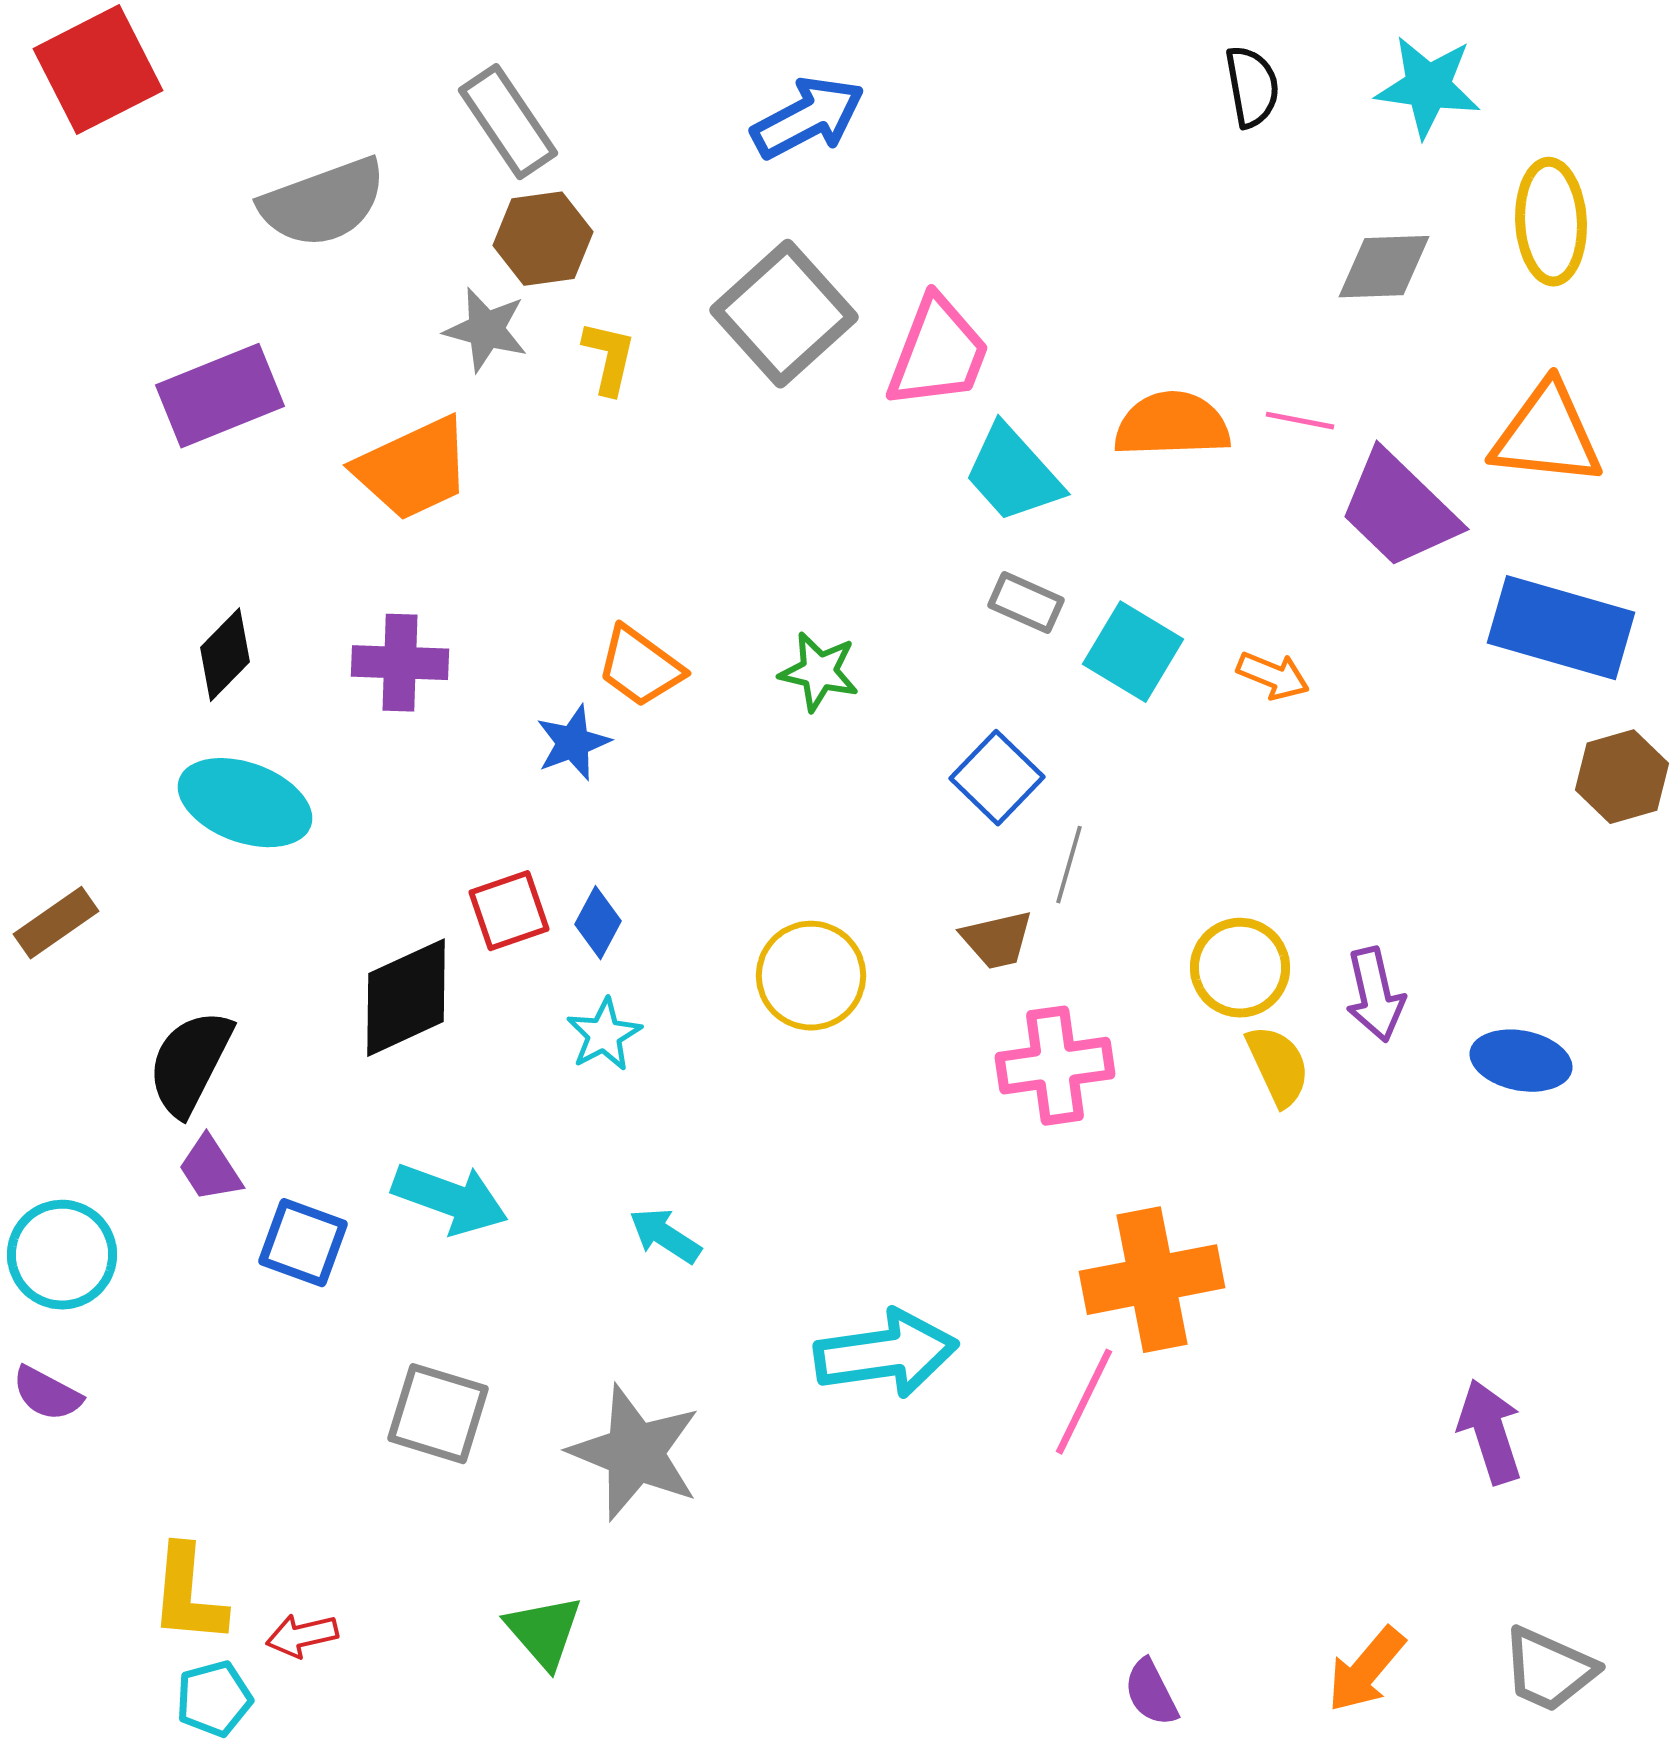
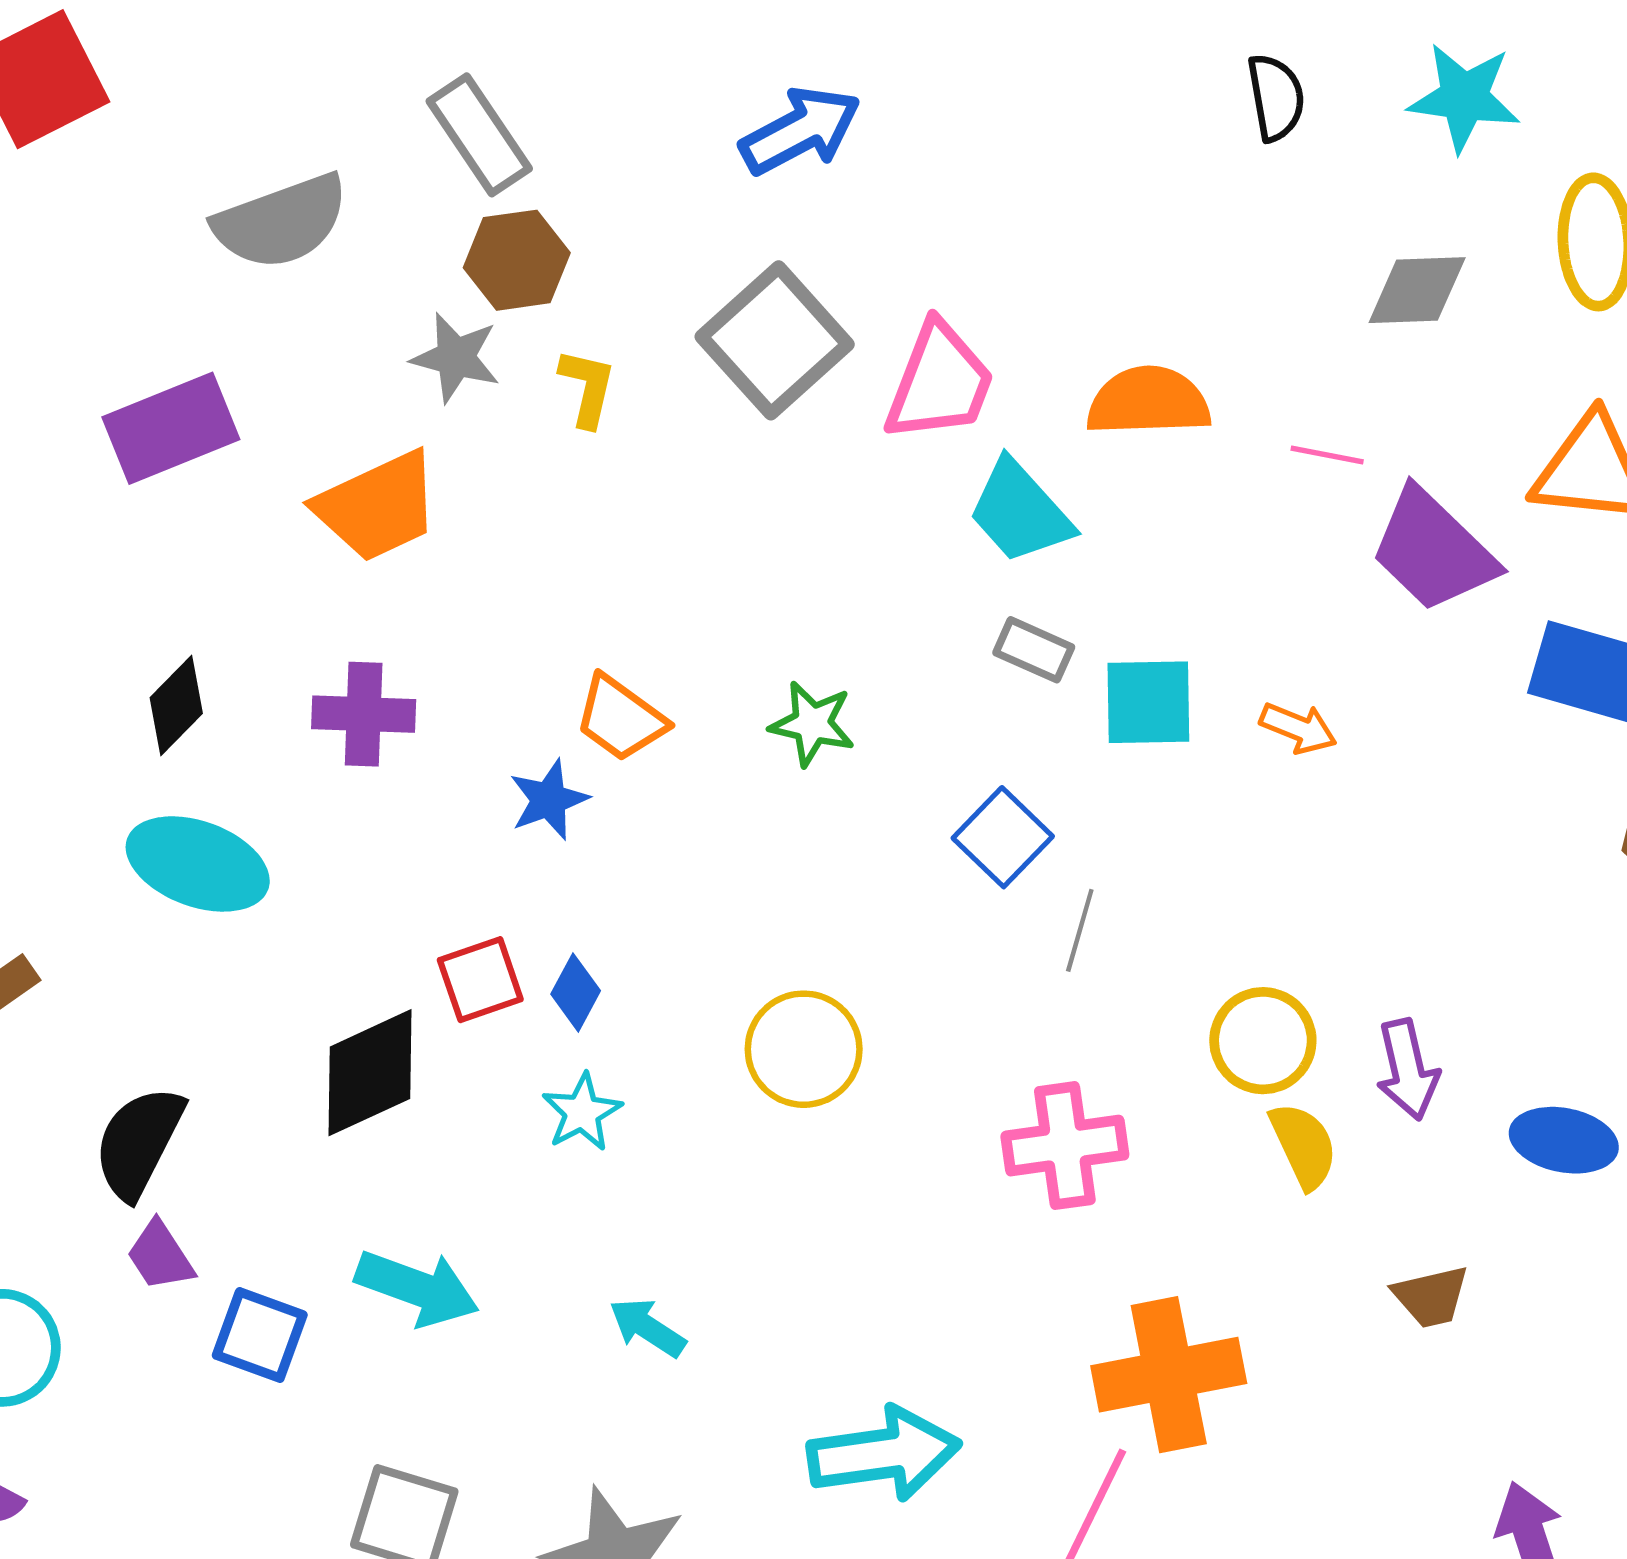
orange semicircle: (1172, 425) -> (1148, 401), moved
cyan square: (1133, 652) -> (1148, 702), turned -32
brown trapezoid: (997, 940) -> (1431, 1296), moved

